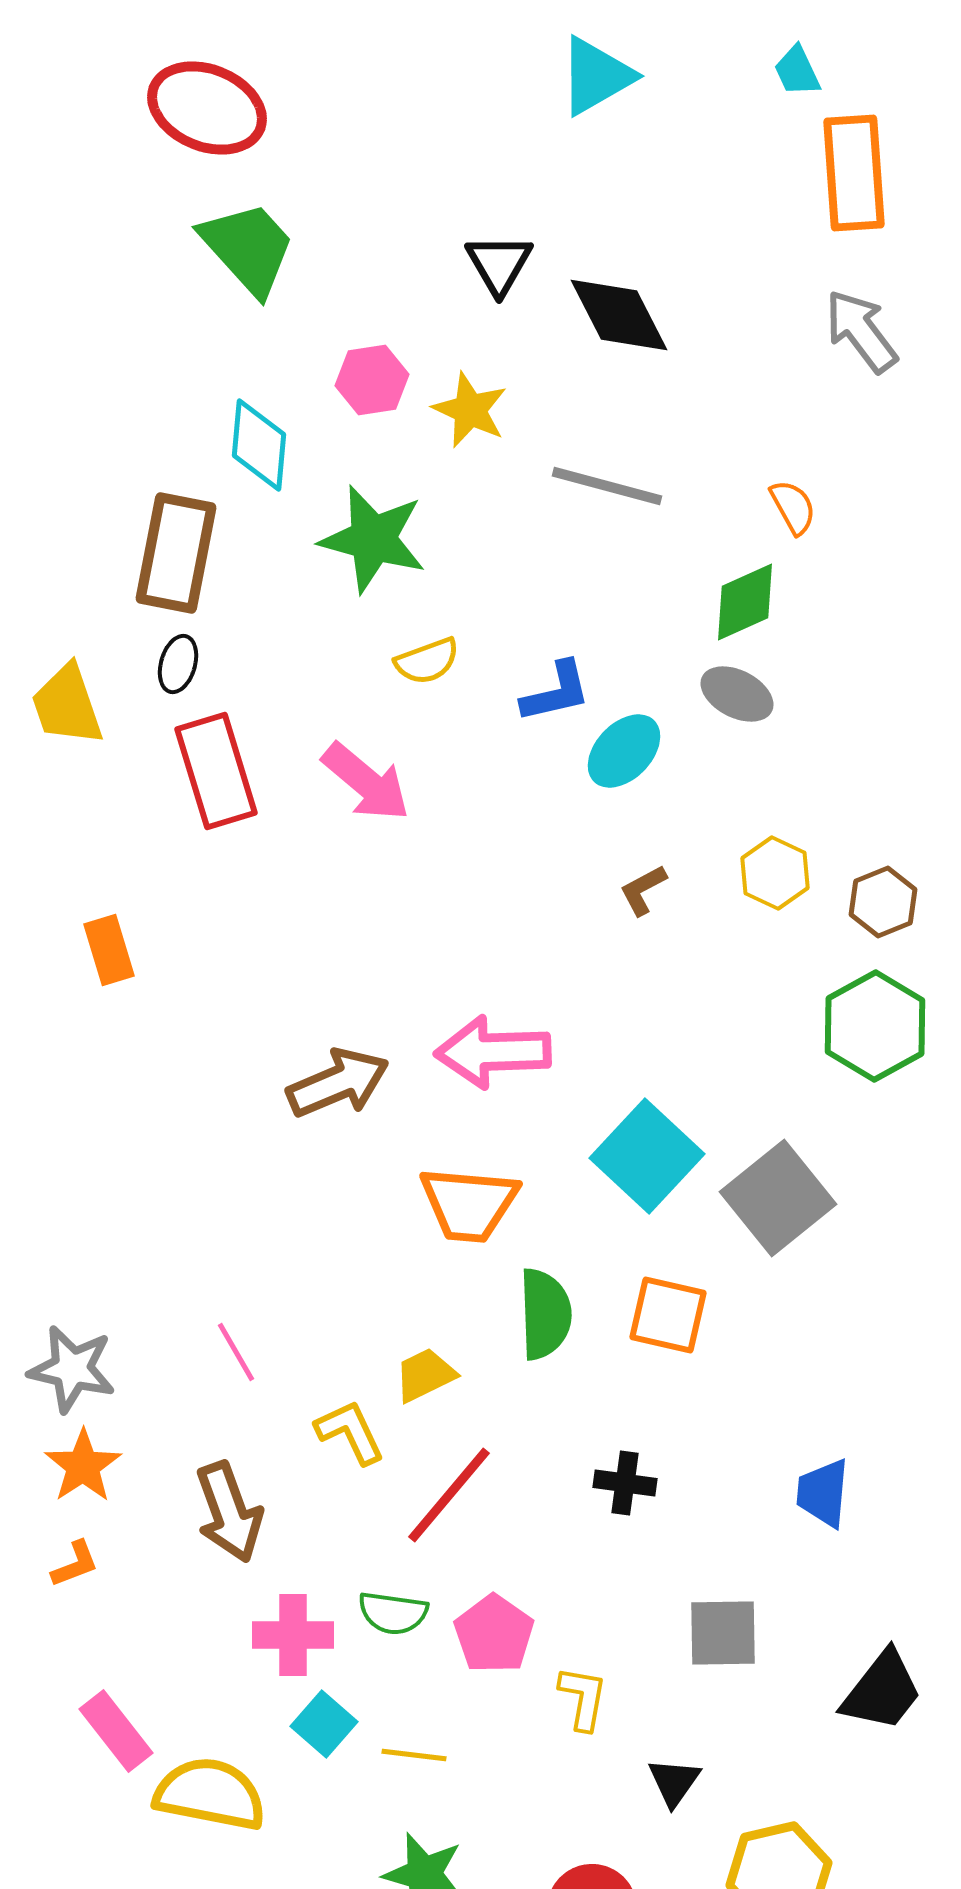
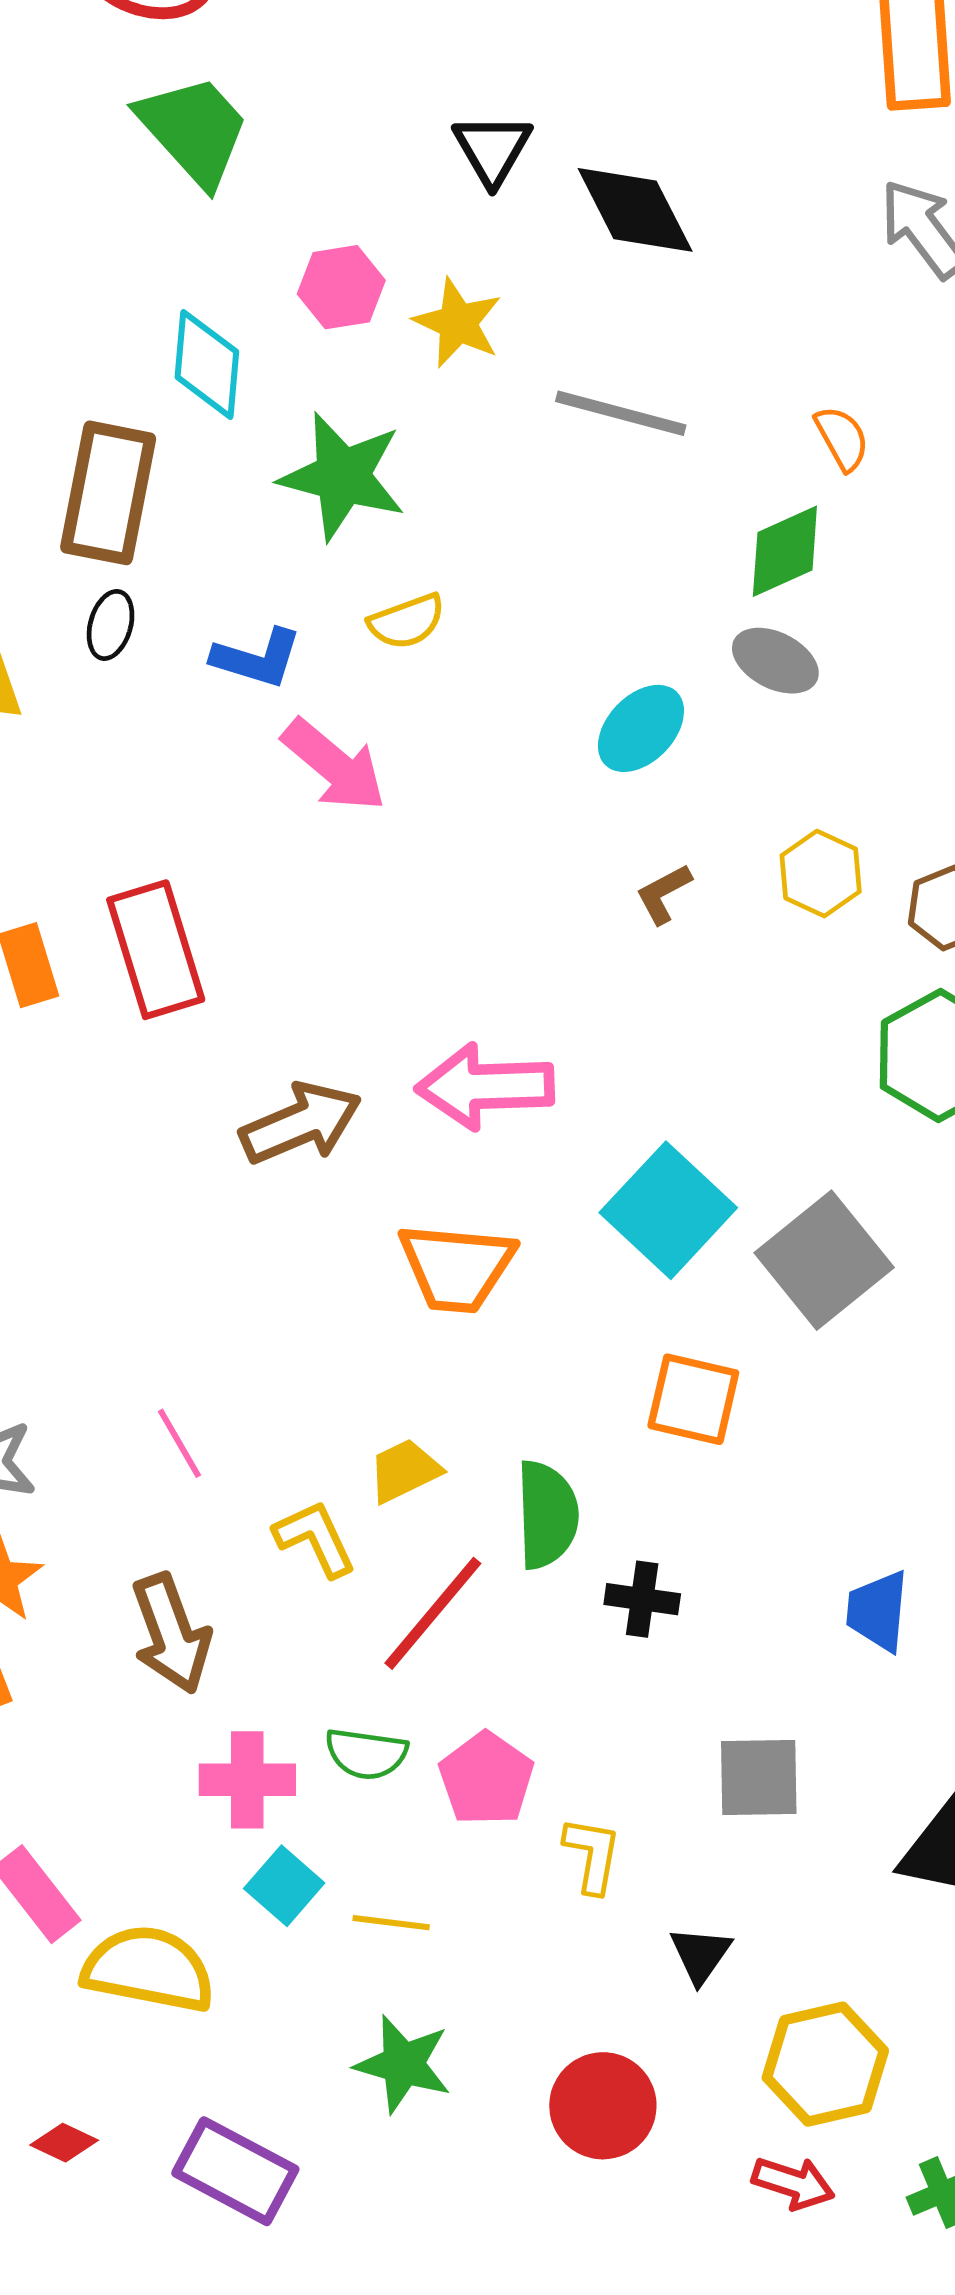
blue L-shape: (556, 692) -> (257, 658), moved, turned 30
red rectangle: (216, 771) -> (156, 950), moved
green semicircle: (545, 1314) -> (547, 1515), moved

